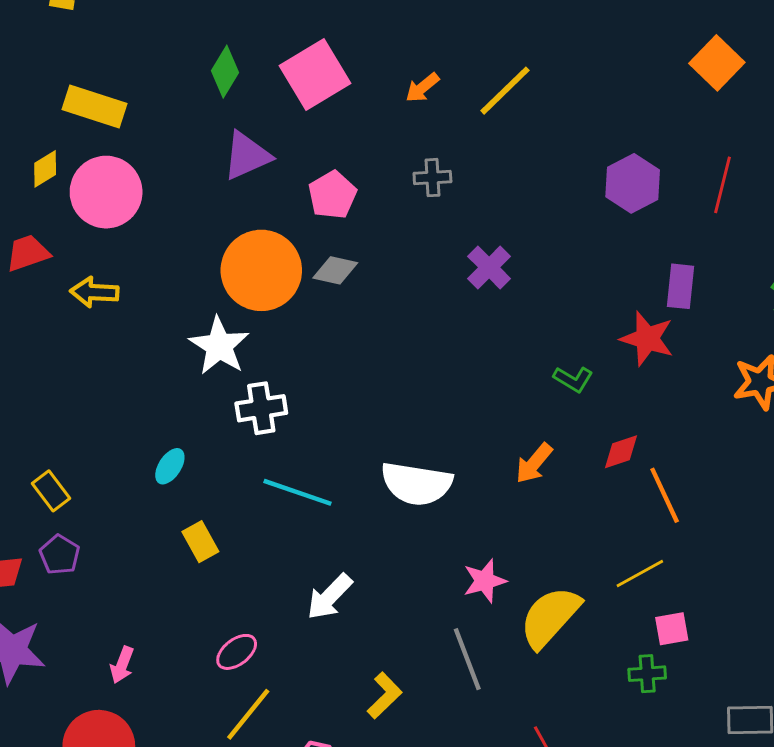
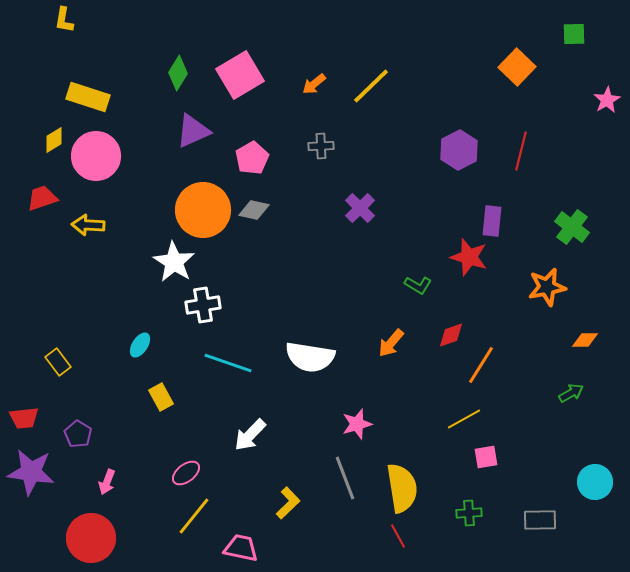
orange line: (665, 495) -> (481, 365), turned 57
purple pentagon: (60, 555) -> (78, 434), moved
yellow semicircle: (550, 617) -> (402, 488), moved, turned 129
green cross: (647, 674) -> (469, 513), moved

